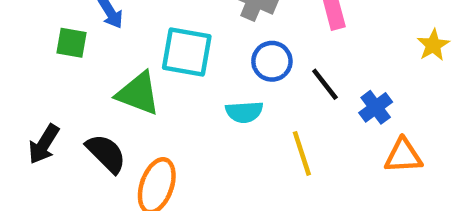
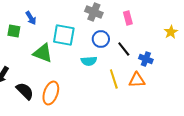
blue cross: (376, 107) -> (146, 59), turned -32
black semicircle: (106, 153) -> (25, 91), moved
orange triangle: (403, 156) -> (137, 80), moved

